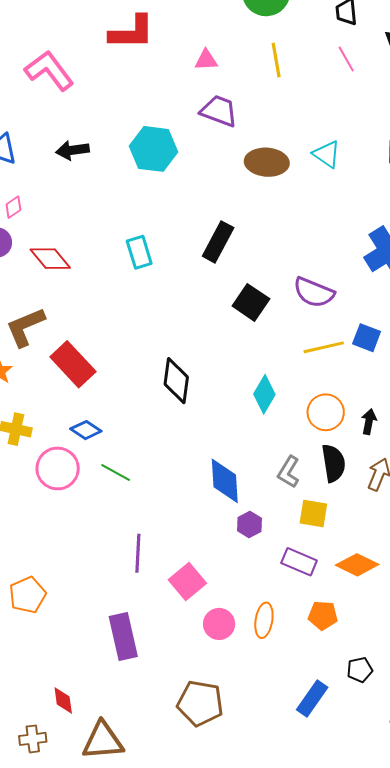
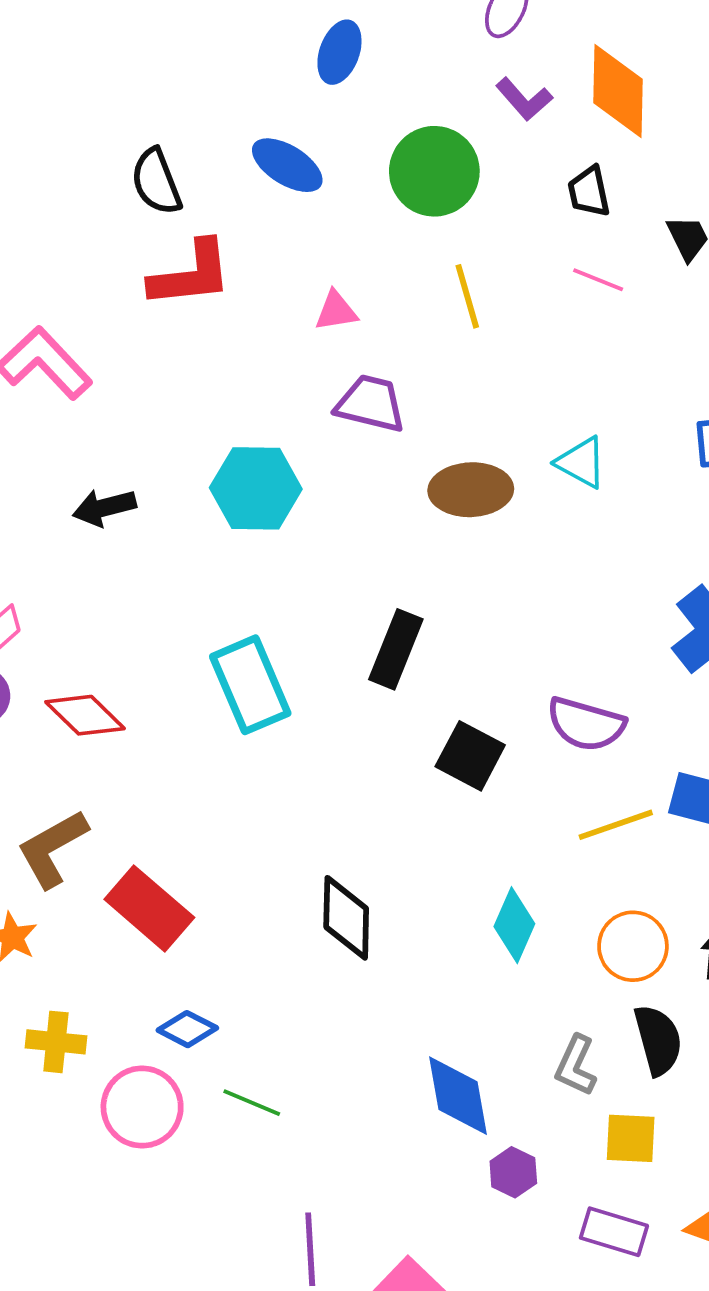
pink line: (346, 59) -> (598, 280), turned -32
cyan rectangle: (139, 252) -> (250, 685), size x1.5

